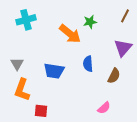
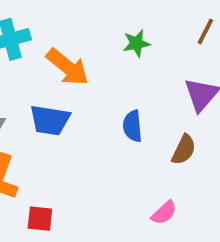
orange arrow: (70, 34) -> (68, 67), moved
blue trapezoid: (54, 71) -> (50, 120), moved

